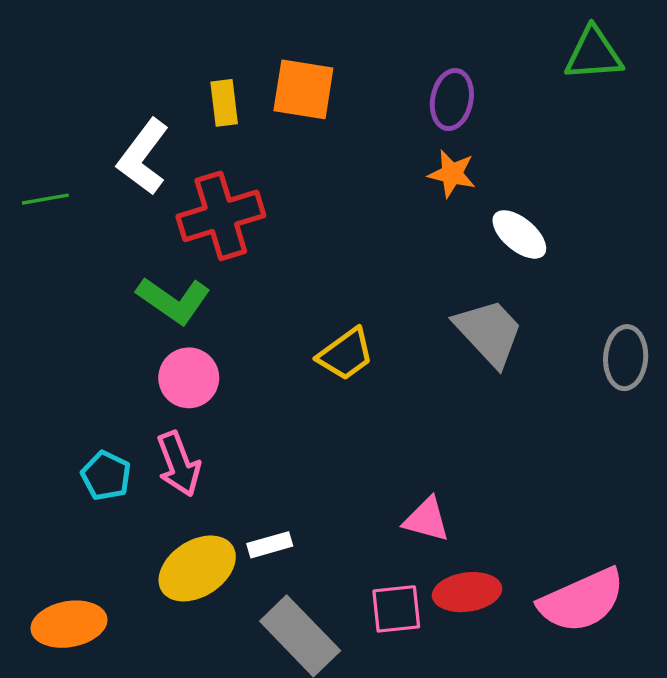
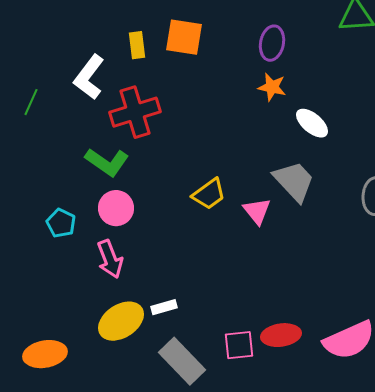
green line: (45, 199) -> (31, 102), turned -56
cyan pentagon: (106, 476) -> (61, 223), moved
pink triangle: (427, 520) -> (257, 211), moved, turned 36

